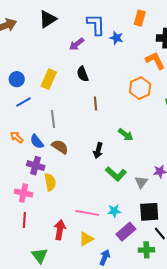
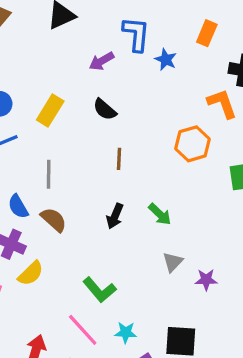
black semicircle: (83, 74) -> (105, 109), turned -35
black arrow: (98, 151) -> (115, 216), moved
green L-shape: (116, 174) -> (99, 290), moved
yellow semicircle: (50, 182) -> (31, 273), turned 48
gray triangle: (141, 182) -> (173, 262), moved
pink line: (87, 213) -> (83, 330), turned 30

